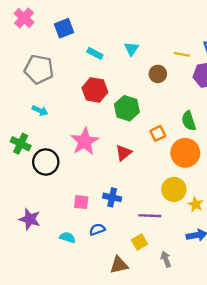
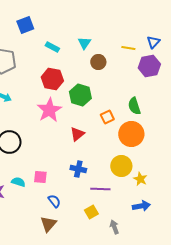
brown circle: (158, 74) -> (98, 62), moved
pink star: (85, 141) -> (49, 110), moved
blue cross: (112, 197) -> (78, 169), moved
blue semicircle: (97, 229) -> (54, 201), turned 72
cyan semicircle: (67, 237) -> (18, 182), moved
brown triangle: (119, 265) -> (48, 224), moved, turned -36

